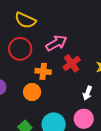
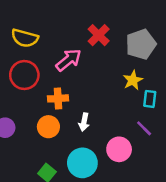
red cross: (72, 63) -> (99, 35), moved
white arrow: (87, 93) -> (84, 122), moved

